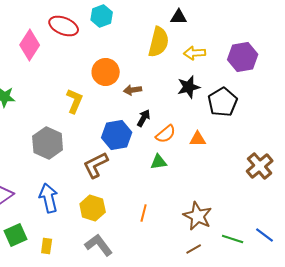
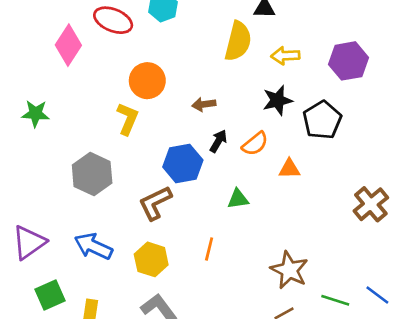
orange circle: (106, 72) -> (147, 81), moved
orange semicircle: (166, 134) -> (255, 144), moved
blue arrow: (49, 198) -> (93, 246), turned -52
orange line: (144, 213) -> (209, 249), moved

